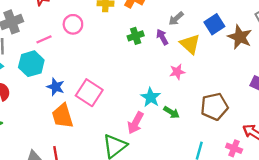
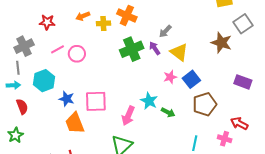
pink circle: (73, 24) -> (77, 54), moved
blue square: (214, 24) -> (191, 79), moved
green cross: (136, 36) -> (132, 49), size x1.6
pink line: (44, 39) -> (57, 49), moved
pink square: (89, 93) -> (96, 101), turned -30
pink arrow: (136, 123) -> (128, 116), moved

